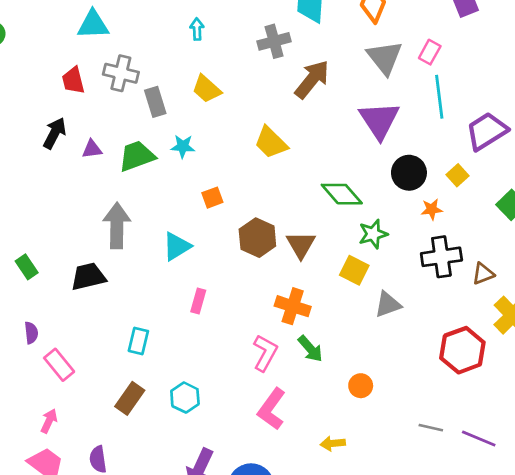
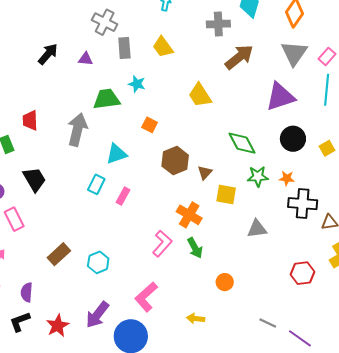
red trapezoid: (73, 80) -> (30, 120), moved
purple triangle: (379, 120) -> (280, 97), turned 32
purple triangle: (92, 149) -> (86, 59), moved
green trapezoid: (137, 156) -> (107, 99), moved
orange square: (212, 198) -> (150, 125), turned 35
orange star: (432, 209) -> (287, 178), moved
brown triangle: (301, 245) -> (205, 173), size x0.7
yellow square: (354, 270) -> (226, 194), moved, turned -30
black trapezoid: (88, 276) -> (34, 179), moved, turned 60
cyan rectangle: (138, 341) -> (96, 184), moved
red hexagon: (462, 350) -> (303, 273), size x0.7
pink L-shape: (272, 409) -> (146, 297), moved

